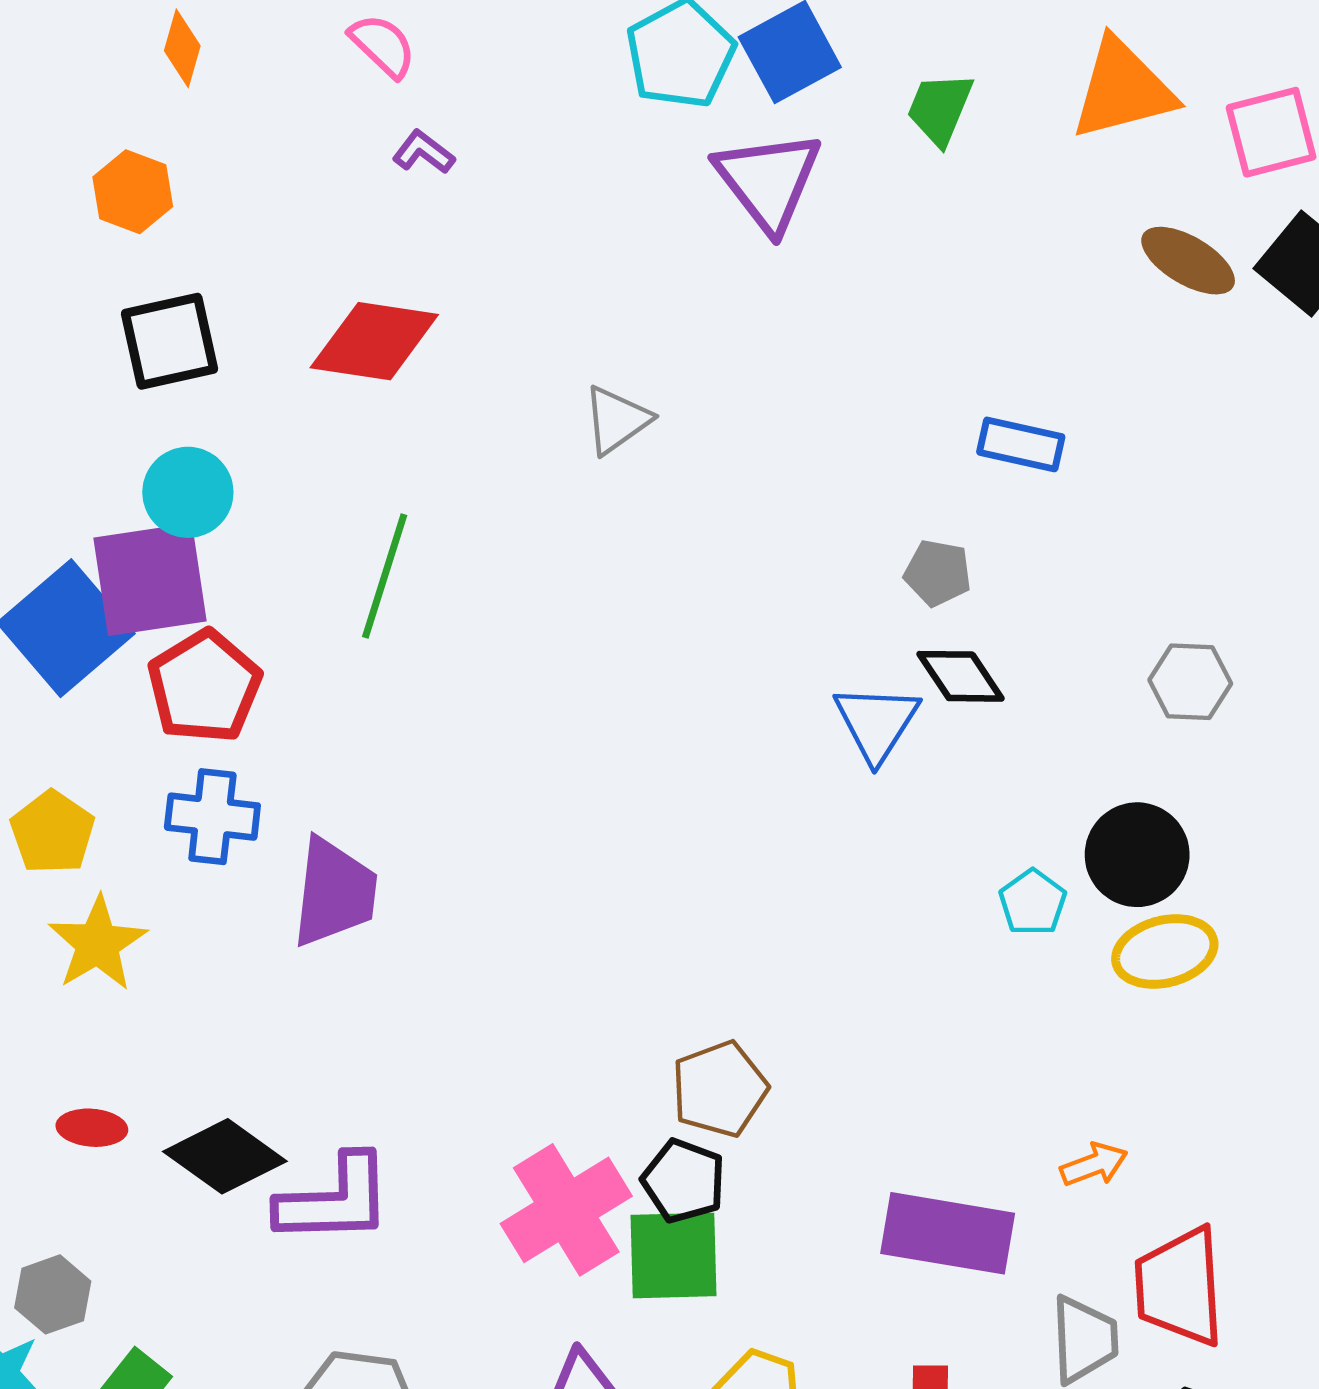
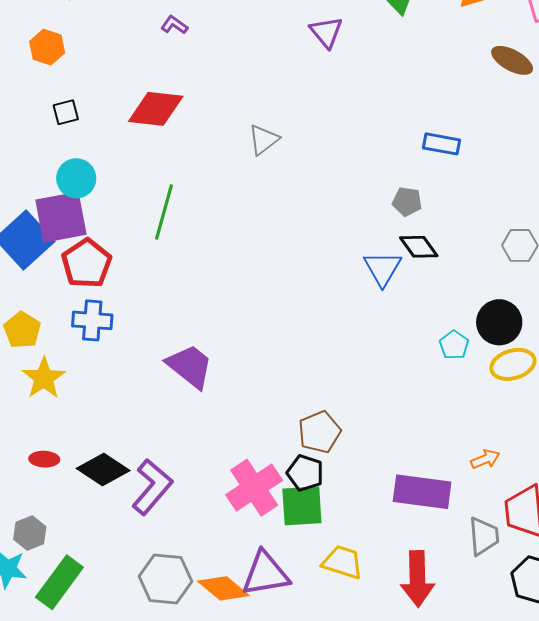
purple triangle: (768, 181) -> (326, 32), size x0.7
black square: (169, 341) -> (66, 112), size x0.6
purple trapezoid: (334, 892) -> (190, 366), moved, turned -56
purple L-shape: (335, 1200) -> (152, 487), turned -46

